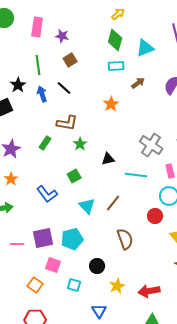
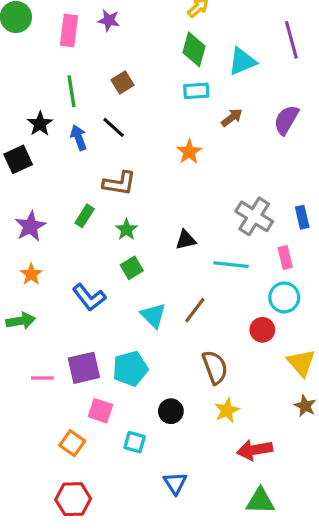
purple star: (62, 36) -> (109, 20), moved
green star: (80, 144) -> (126, 230), moved
yellow star: (117, 286) -> (227, 410), moved

